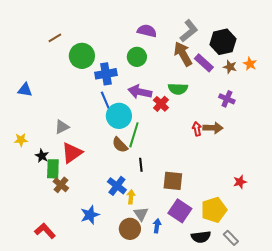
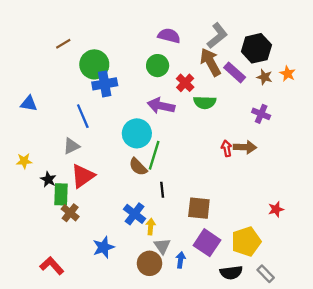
blue cross: (106, 74) -> (105, 84), moved
blue line: (106, 102) -> (83, 116), moved
red cross: (161, 104) -> (185, 83), moved

